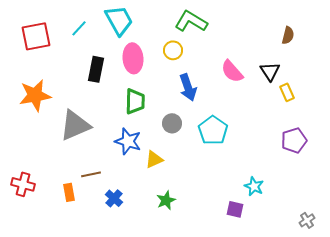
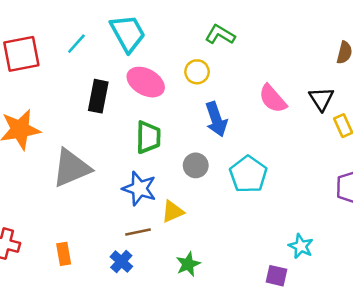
green L-shape: (191, 21) -> (220, 35), size x0.7
pink ellipse: (133, 58) -> (146, 82), turned -56
brown line: (91, 174) -> (138, 232), moved

